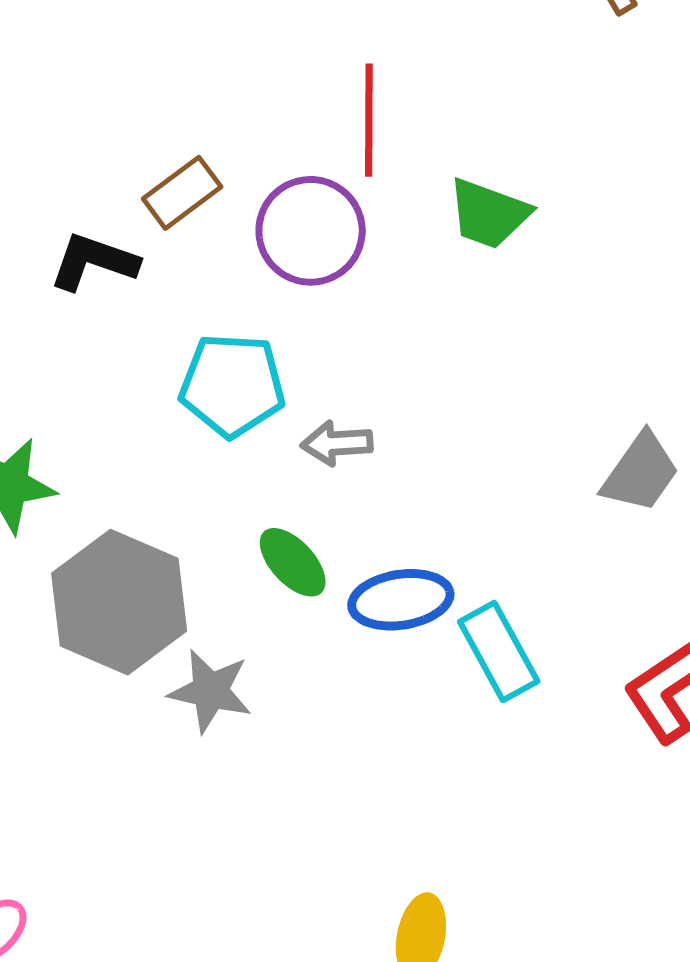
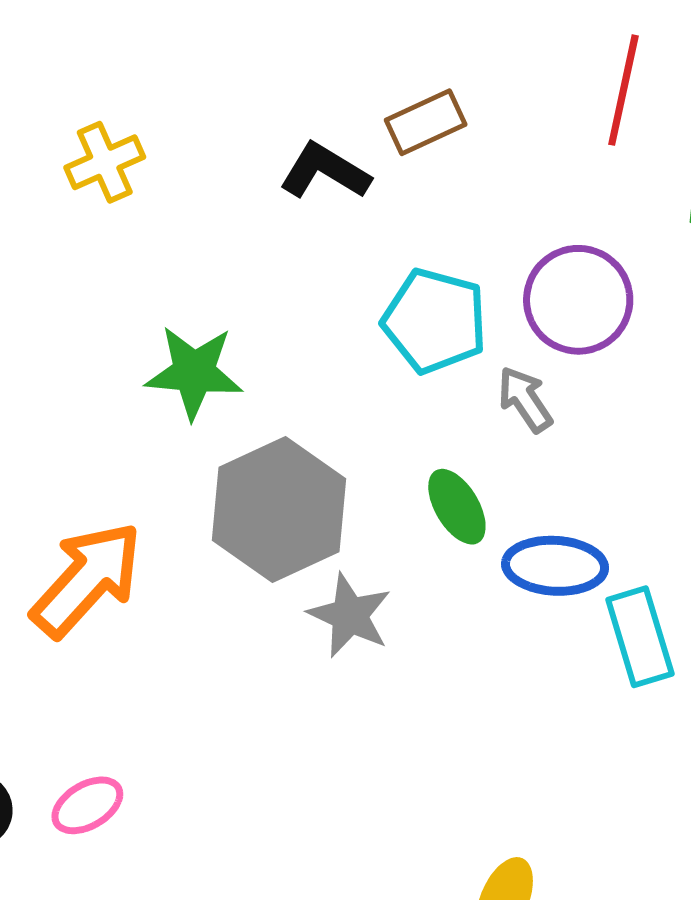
purple circle: (311, 231) -> (578, 300), moved
gray arrow: (337, 443) -> (525, 399), turned 48

